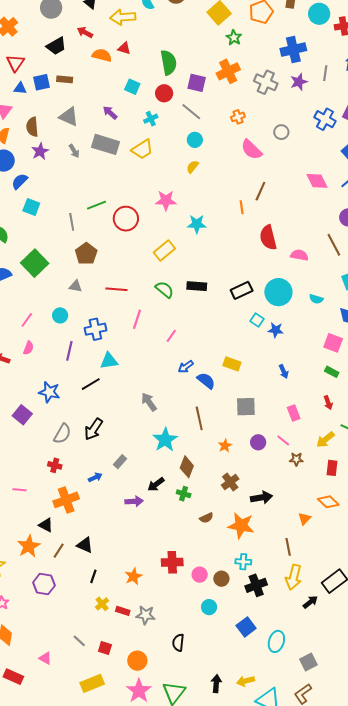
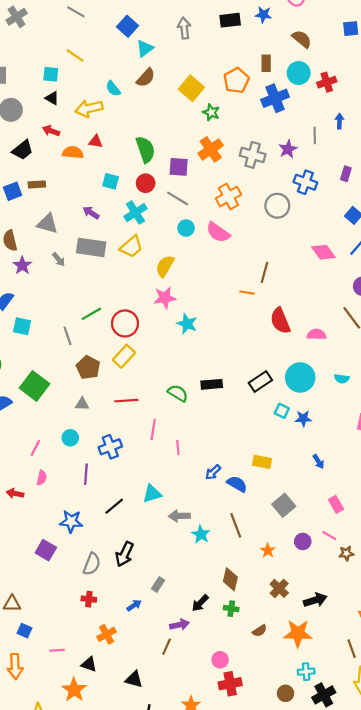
blue cross: (293, 50) -> (275, 98), moved
orange cross: (238, 117) -> (229, 197), size x1.6
cyan cross: (151, 119) -> (135, 213), size x1.5
blue cross: (325, 119) -> (305, 182), moved
gray circle: (281, 132) -> (277, 206), size x1.5
pink semicircle: (251, 150) -> (218, 232), moved
yellow semicircle: (193, 167) -> (165, 266), moved, size x1.5
orange line: (242, 207) -> (247, 293), turned -64
cyan star: (197, 224) -> (187, 324), moved, turned 30
yellow rectangle: (164, 250) -> (124, 356), moved
pink line: (171, 336) -> (178, 448), moved, turned -32
cyan triangle: (109, 361) -> (152, 494), moved
gray arrow: (149, 402) -> (179, 516), turned -48
gray square: (246, 407) -> (284, 505), turned -30
cyan star: (165, 440) -> (201, 534), moved, size x0.7
pink line: (20, 490) -> (57, 650), moved
orange cross: (66, 500) -> (107, 634), size x0.7
brown line: (59, 551) -> (167, 647), moved
pink circle: (200, 575) -> (220, 660), moved

